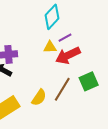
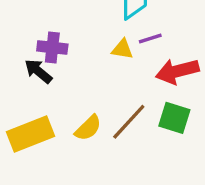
red arrow: (68, 55) -> (177, 71), moved
green square: (89, 81) -> (174, 118), turned 30

